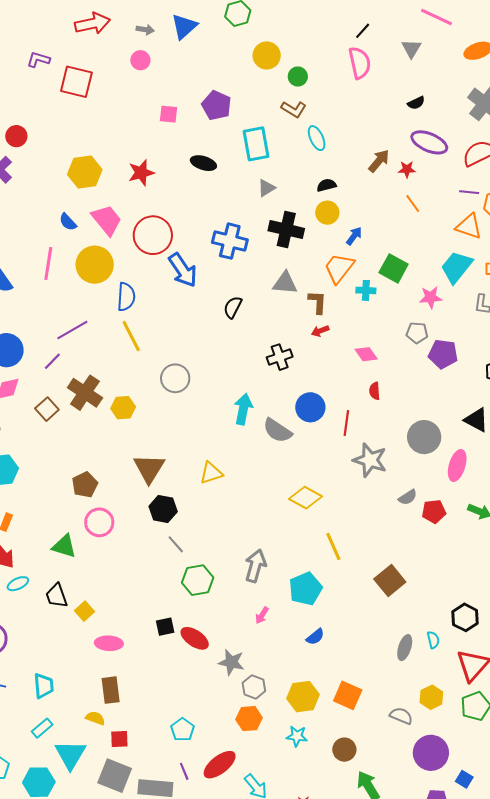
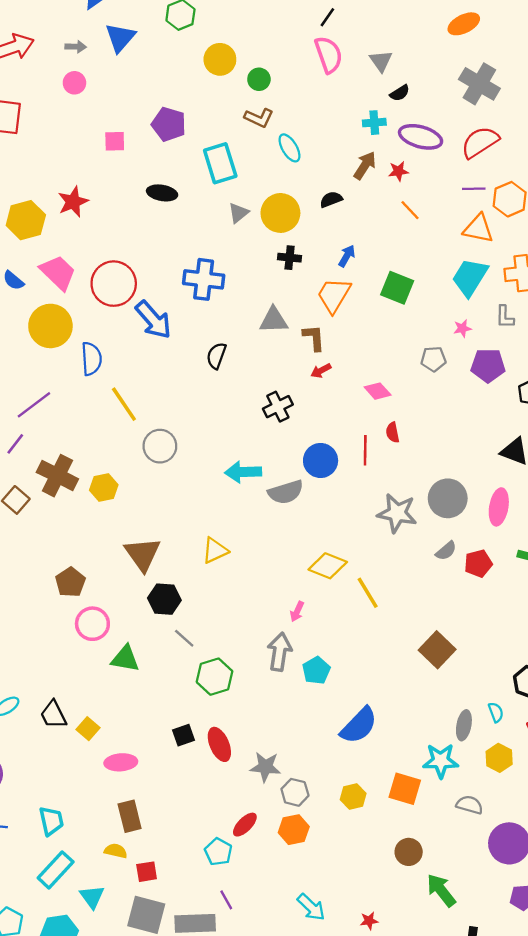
gray triangle: (411, 49) -> (381, 61), moved
red star: (141, 173) -> (73, 202), moved
black semicircle: (327, 185) -> (331, 199), moved
yellow circle: (327, 213) -> (280, 213), moved, size x1.4
black cross: (286, 230) -> (290, 258), moved, size x0.6
cyan cross: (366, 290) -> (374, 123), moved
pink star: (431, 297) -> (462, 328), moved, size x0.7
yellow line: (131, 336) -> (124, 404), moved
purple pentagon: (443, 354) -> (488, 365), moved
cyan arrow: (243, 409) -> (243, 472), turned -96
red line: (346, 423) -> (365, 450), moved
gray semicircle: (277, 431) -> (286, 492), turned -44
gray circle: (424, 437) -> (448, 498), moved
green triangle: (64, 546) -> (125, 659), moved
yellow line: (333, 546) -> (368, 593), moved
cyan pentagon: (306, 589) -> (316, 670), moved, size x0.7
pink arrow: (262, 615) -> (297, 611), moved
blue semicircle: (315, 637) -> (359, 725), size x1.8
red ellipse: (195, 638) -> (219, 744), turned 40
yellow hexagon: (303, 697) -> (353, 796), size x0.7
yellow hexagon: (431, 697) -> (499, 758), moved
cyan rectangle: (42, 728) -> (56, 870), size x1.5
cyan star: (297, 736) -> (441, 761), moved, size x1.4
cyan triangle: (70, 755) -> (92, 897), size x0.7
red ellipse: (220, 765) -> (245, 825), moved, size x0.7

